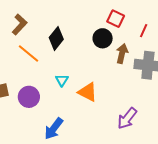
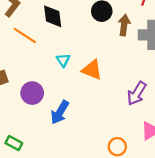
black diamond: (56, 38) -> (53, 16), turned -40
purple circle: (29, 97) -> (32, 93), moved

